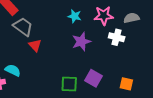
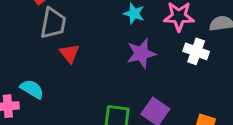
gray trapezoid: (23, 27) -> (53, 23), turned 60

